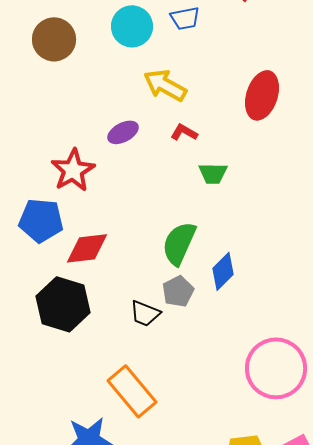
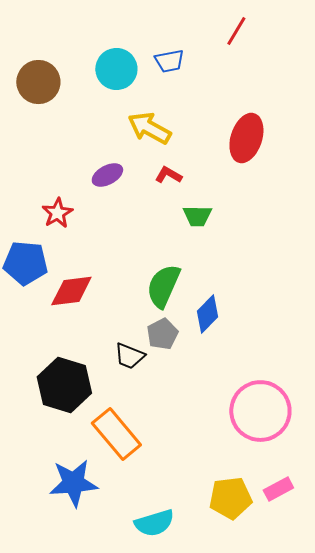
red star: (73, 170) -> (57, 213), size x0.7
black hexagon: (63, 304) -> (64, 385), moved

